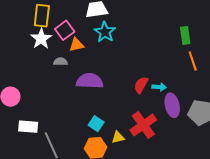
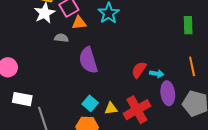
orange line: (193, 61) -> (192, 66), moved
purple semicircle: (90, 81) -> (88, 60), turned -116
yellow triangle: (118, 137) -> (111, 108), moved

